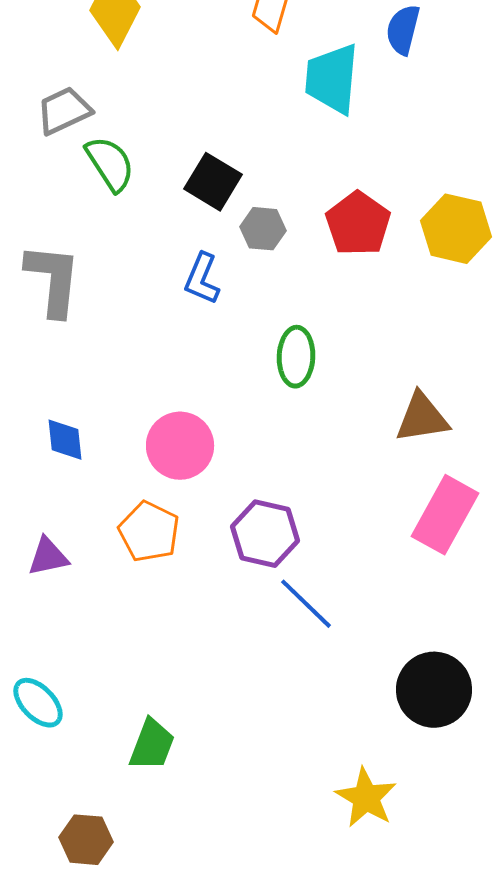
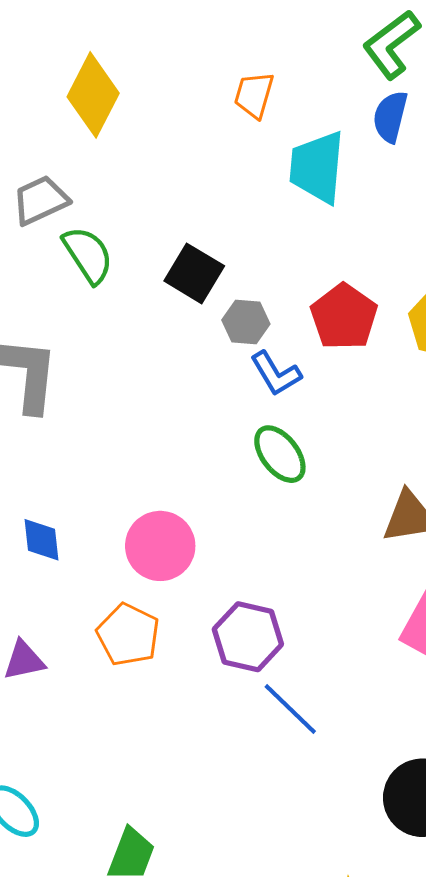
blue L-shape: (202, 279) -> (276, 374), moved, turned -54
green ellipse: (296, 357) -> (280, 454), turned -40

